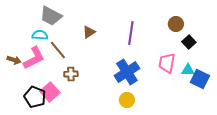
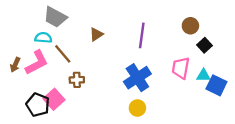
brown arrow: (14, 60) -> (15, 65), turned 96

